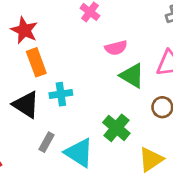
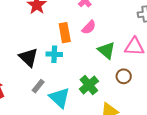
pink semicircle: (116, 48) -> (89, 27), moved, turned -42
orange rectangle: (36, 62) -> (65, 33), moved

